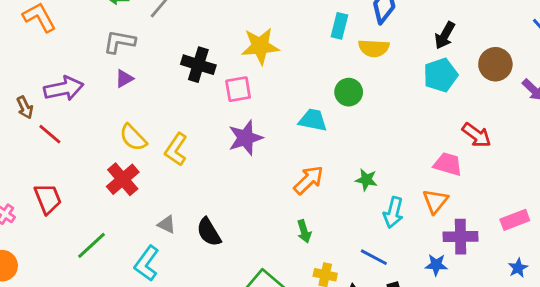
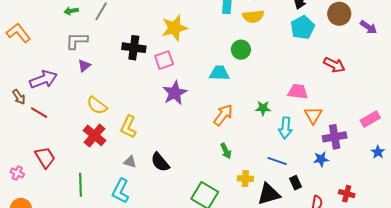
yellow L-shape: (176, 149) -> (128, 127), moved
pink trapezoid: (448, 164) -> (298, 92), moved
green line: (92, 245) -> (80, 185), turned -40

